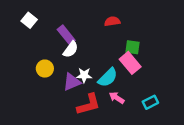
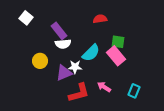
white semicircle: (71, 49) -> (63, 44), turned 49
cyan semicircle: (108, 78) -> (91, 53), moved
cyan rectangle: (150, 102) -> (134, 91), turned -40

